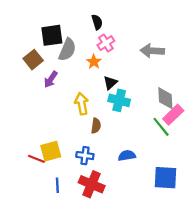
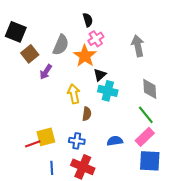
black square: (52, 35) -> (16, 32), moved, turned 30
gray arrow: (152, 51) -> (138, 46), turned 75
orange star: (94, 62) -> (85, 56), size x1.6
pink rectangle: (173, 115) -> (145, 137), moved
red line: (36, 159) -> (33, 144), turned -42

